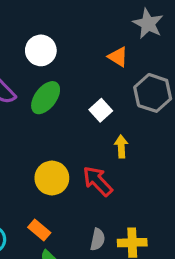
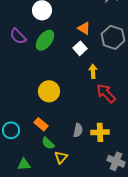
orange triangle: (118, 57) -> (84, 28), moved
red arrow: (98, 181) -> (106, 93), moved

